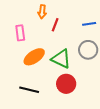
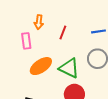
orange arrow: (42, 12) -> (39, 22), moved

